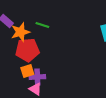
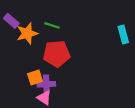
red pentagon: (27, 50) -> (57, 54), moved

